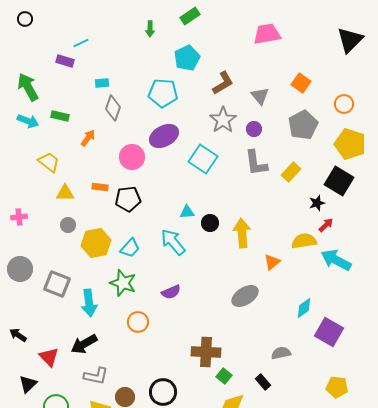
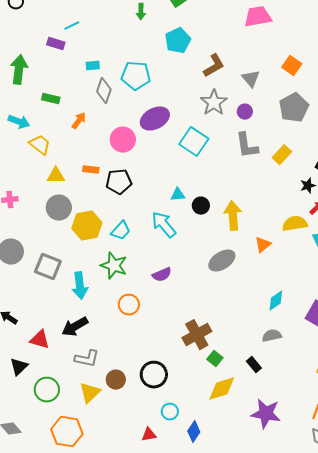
green arrow: (28, 87) -> (19, 70), turned 36
cyan pentagon: (163, 93) -> (136, 76), moved
cyan arrow: (28, 121) -> (19, 122), moved
gray circle: (68, 225) -> (59, 208), size x1.6
gray ellipse: (245, 296) -> (222, 261), moved
cyan diamond: (304, 308) -> (276, 301), moved
brown cross: (206, 352) -> (197, 335), turned -32
red triangle: (49, 357) -> (40, 340), turned -30

